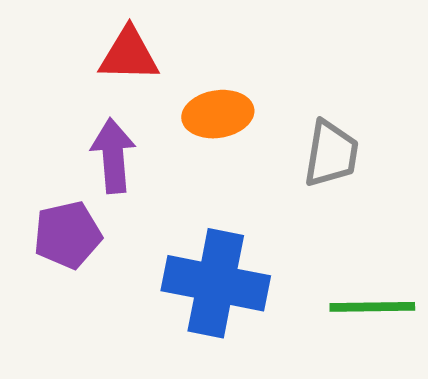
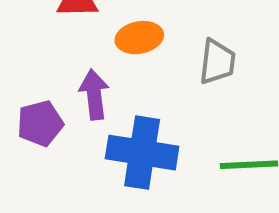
purple arrow: (113, 156) -> (94, 94), moved

